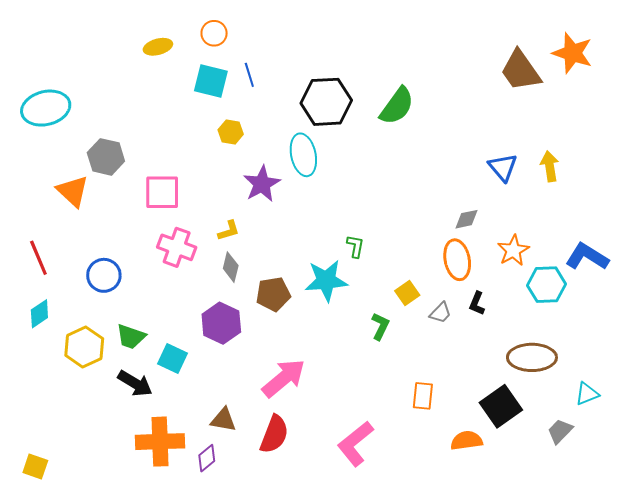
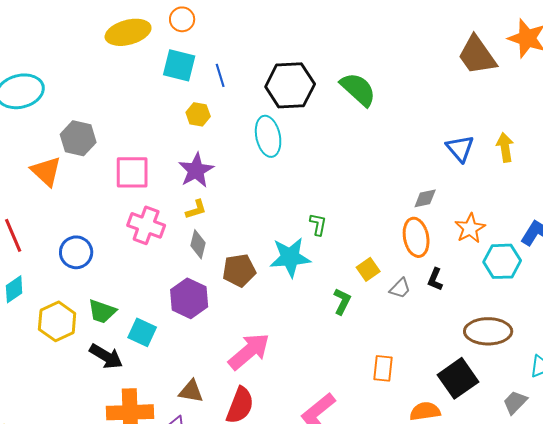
yellow ellipse: (158, 47) -> (128, 32), size x1.6
blue line: (249, 75) -> (220, 75), moved
green semicircle: (397, 106) -> (358, 89), turned -84
purple star: (262, 184) -> (196, 170), moved

